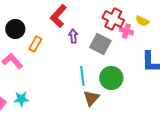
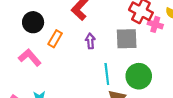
purple arrow: (73, 36) -> (90, 41), moved
gray square: (100, 44) -> (127, 39), turned -30

